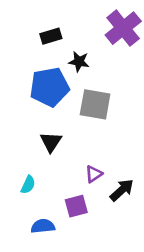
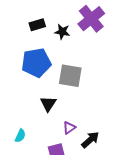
black star: (79, 62) -> (62, 32), moved
black triangle: (51, 142) -> (48, 104), moved

